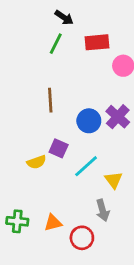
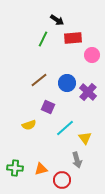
black arrow: (64, 18) -> (57, 20), moved
brown line: (50, 100) -> (39, 80), turned 54
blue circle: (89, 121) -> (67, 83), moved
purple square: (59, 148) -> (48, 107), moved

